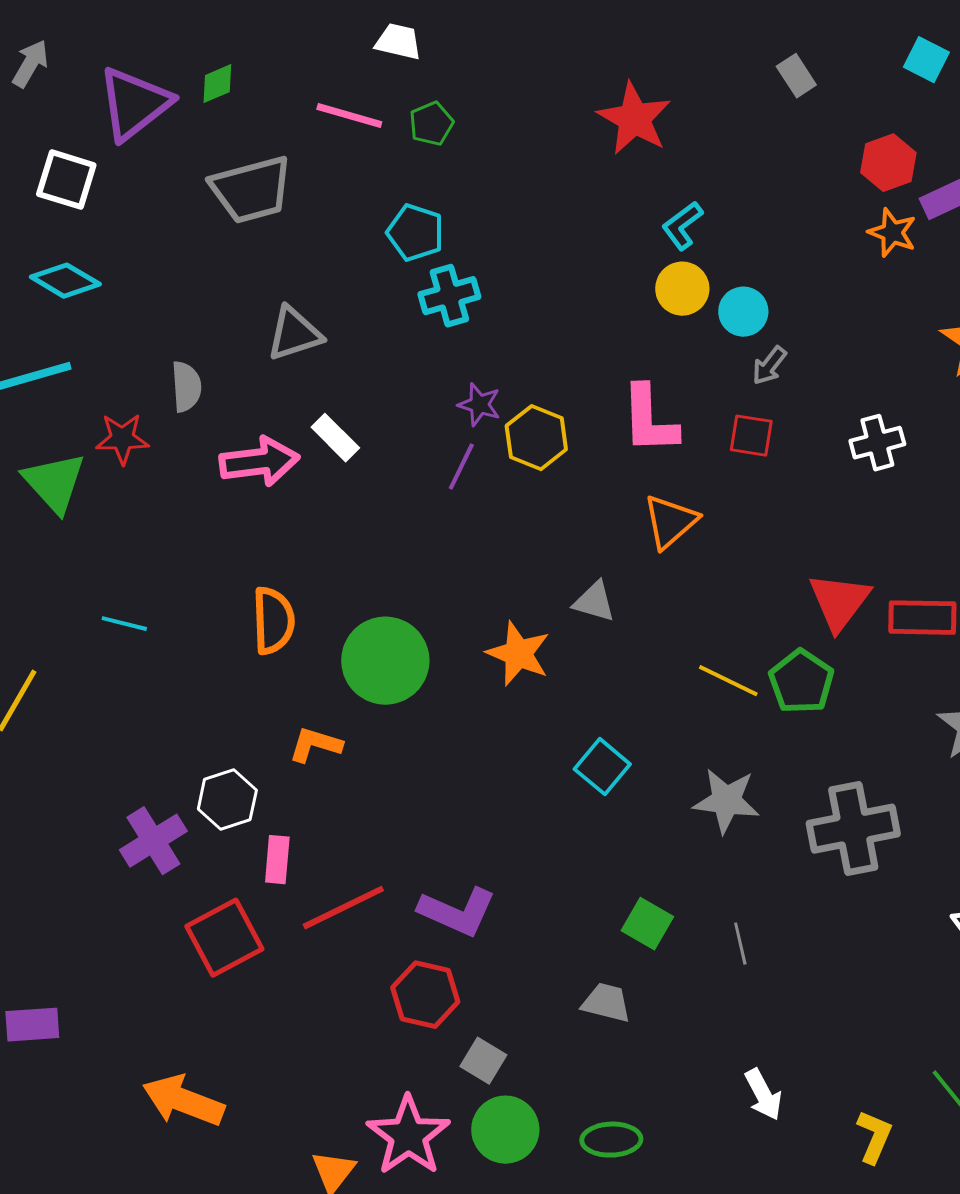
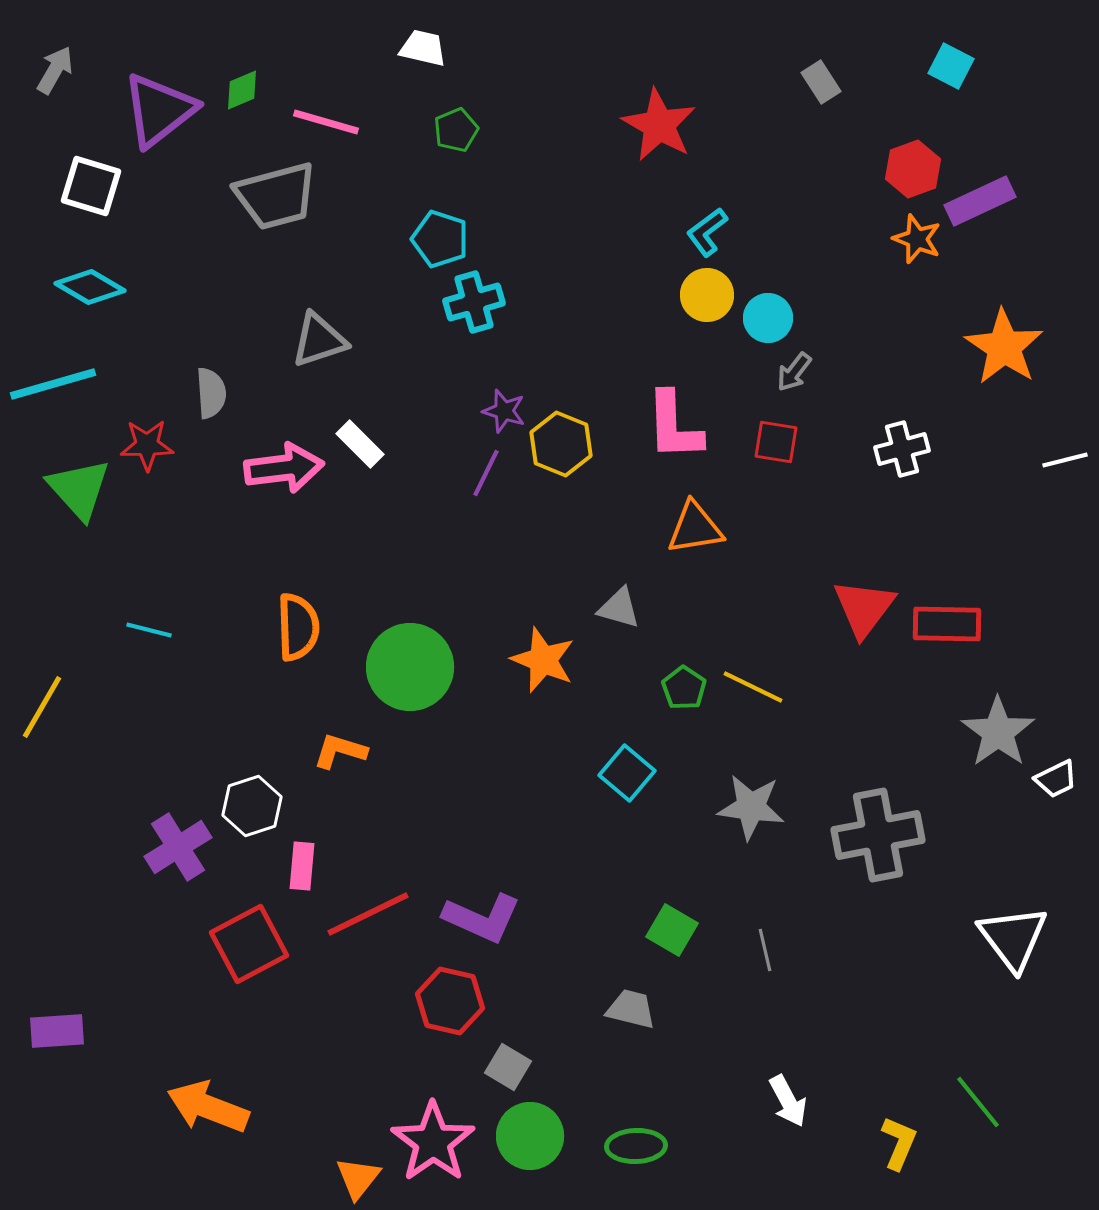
pink line: (349, 116) -> (326, 122), moved
orange triangle: (670, 522) -> (695, 528), turned 32
green pentagon: (801, 682) -> (684, 688), moved, size x0.7

